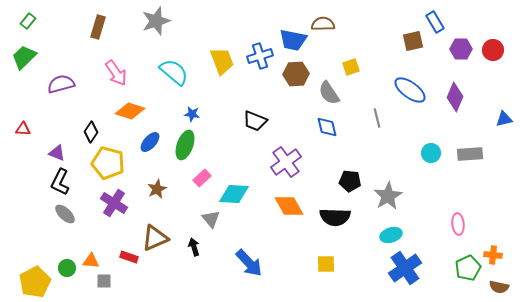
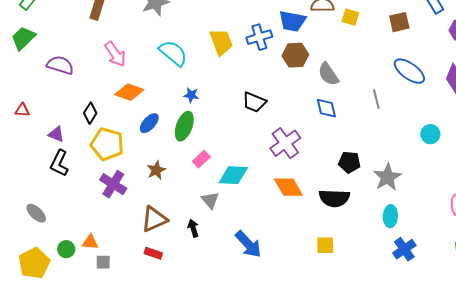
brown square: (413, 41) -> (399, 22), moved
yellow square: (351, 67) -> (350, 17), moved, turned 36
purple semicircle: (61, 84) -> (60, 65), turned 32
gray ellipse: (65, 214) -> (36, 213), moved
cyan ellipse: (391, 235) -> (390, 216), turned -70
red rectangle: (129, 257) -> (153, 253), moved
blue cross: (405, 268) -> (404, 249), size x0.7

